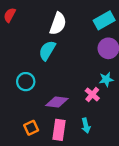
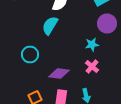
cyan star: (106, 79) -> (92, 44), moved

